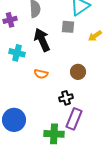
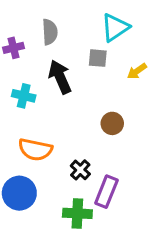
orange semicircle: (41, 74) -> (35, 150), moved, size x1.6
black cross: (66, 98) -> (80, 170), moved, turned -32

